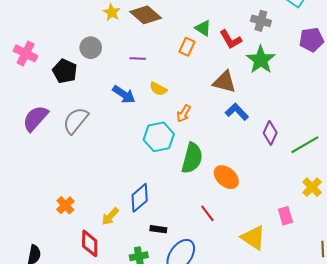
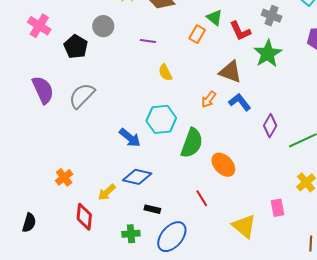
yellow semicircle: (158, 89) -> (165, 72), turned 30
blue arrow: (124, 94) -> (130, 138), moved
orange arrow: (184, 114) -> (209, 99), moved
purple semicircle: (35, 118) -> (43, 90), turned 108
blue diamond: (140, 198) -> (137, 177), turned 48

